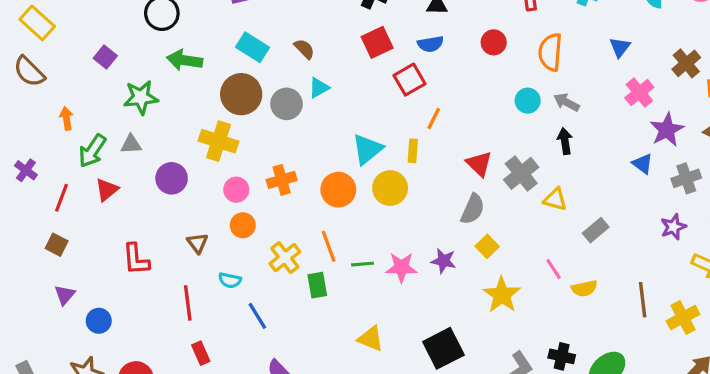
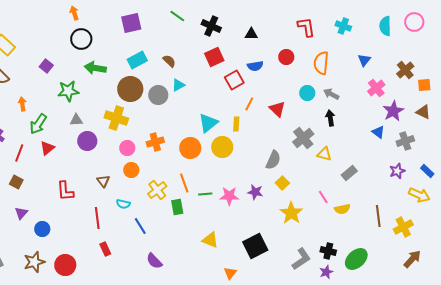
blue semicircle: (431, 44) -> (255, 66), moved
cyan rectangle: (252, 47) -> (137, 60), turned -60
gray triangle: (131, 144) -> (76, 120), moved
red triangle: (479, 164) -> (277, 109), moved

